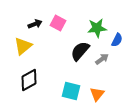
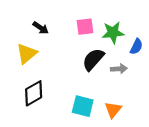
pink square: (58, 23) -> (85, 27), moved, turned -35
black arrow: (35, 24) -> (41, 28), turned 56
gray arrow: (102, 59) -> (119, 69), turned 32

